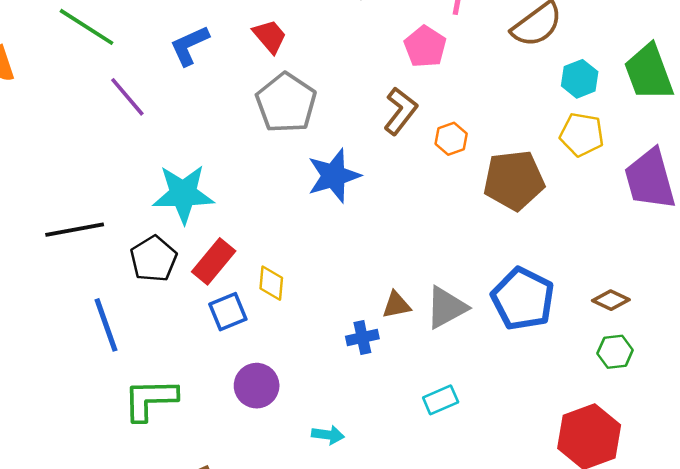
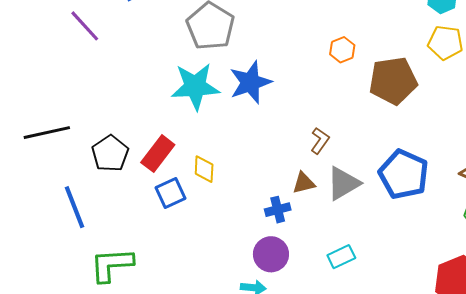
brown L-shape: (400, 111) -> (320, 141), moved, size x0.7
cyan star: (183, 194) -> (195, 86), moved
purple circle: (257, 386) -> (271, 254), moved

